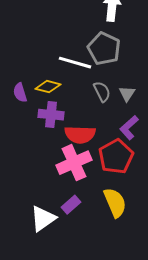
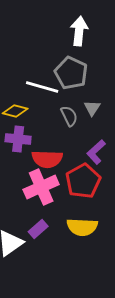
gray triangle: (127, 94) -> (92, 108), moved
yellow semicircle: (115, 203) -> (82, 227), turned 116

